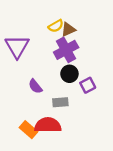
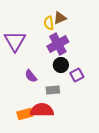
yellow semicircle: (56, 26) -> (49, 23), turned 112
brown triangle: (68, 29) -> (60, 18), moved
orange rectangle: (28, 130) -> (25, 114), turned -56

